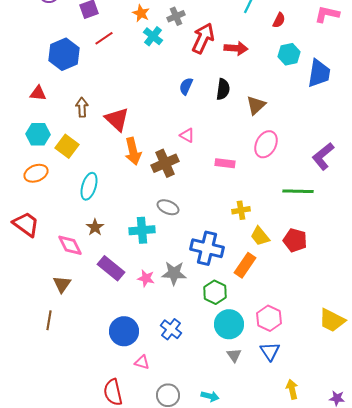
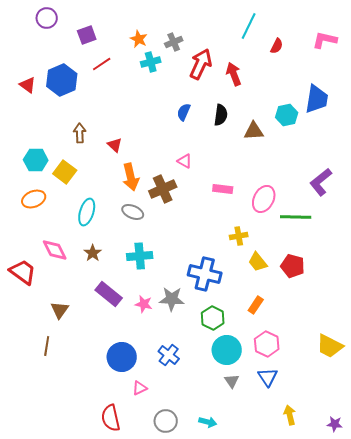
cyan cross: (153, 36) -> (151, 62), turned 36
red arrow: (236, 48) -> (234, 74), turned -115
cyan hexagon: (289, 54) -> (287, 115), moved
red triangle: (38, 93) -> (28, 85), moved, turned 30
brown triangle: (256, 105) -> (254, 131), turned 40
red triangle: (117, 119) -> (115, 145), size x0.6
pink ellipse: (266, 144) -> (264, 199), moved
gray ellipse: (168, 207) -> (133, 212), moved
red trapezoid: (26, 224) -> (23, 272), moved
pink diamond: (70, 245) -> (55, 250), moved
orange rectangle: (245, 265) -> (256, 305), moved, size x0.7
pink triangle: (142, 362) -> (140, 388), turned -42

